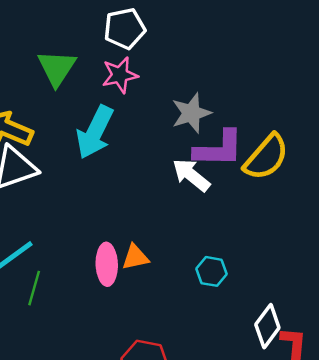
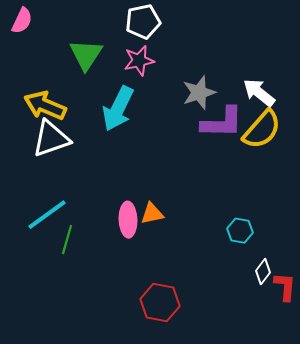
white arrow: (191, 175) -> (259, 93), moved
cyan hexagon: (211, 271) -> (240, 231), moved
white diamond: (267, 326) -> (263, 272), size x0.7

